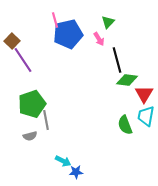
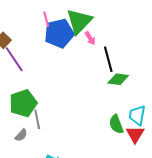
green triangle: (108, 22) -> (79, 21), moved, size x2.0
red triangle: (144, 94) -> (135, 134), moved
gray semicircle: (30, 136) -> (21, 135), turned -32

